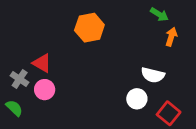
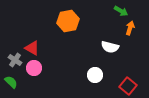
white semicircle: (153, 75) -> (110, 47), moved
white circle: (137, 99) -> (95, 75), moved

